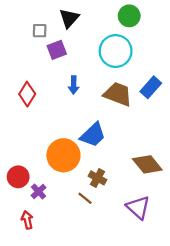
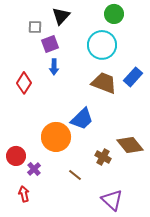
blue arrow: (74, 85) -> (54, 67), moved
brown cross: (97, 178) -> (103, 157), moved
purple triangle: (138, 207) -> (112, 200), moved

